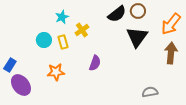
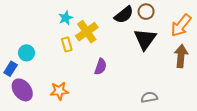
yellow cross: (82, 30) -> (87, 32), size x1.5
cyan circle: (44, 40) -> (26, 53), moved
orange star: (56, 72) -> (59, 91), moved
gray semicircle: (150, 92) -> (149, 97), moved

